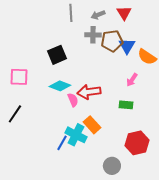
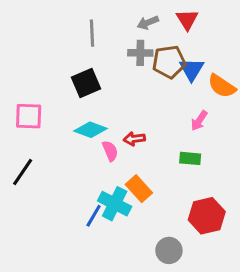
gray line: (71, 13) -> (92, 33), moved
red arrow: (89, 92) -> (134, 139), size x0.6

